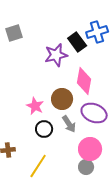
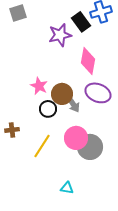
brown circle: (62, 99) -> (62, 94), moved
pink circle: (90, 149) -> (76, 138), moved
gray circle: (86, 167) -> (90, 147), size x1.6

